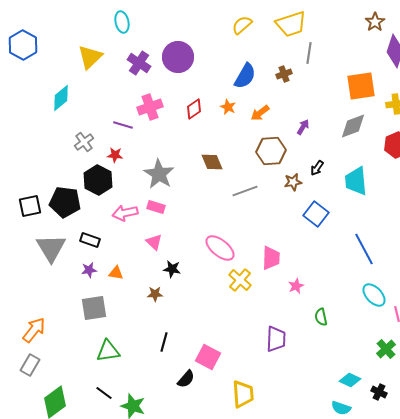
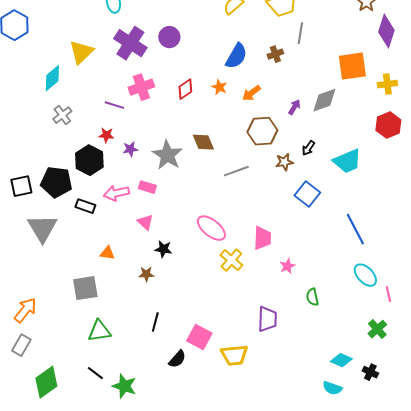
yellow triangle: (90, 57) -> (81, 52), moved
purple circle: (178, 57) -> (169, 37), size x0.7
purple cross: (139, 63) -> (130, 43), size x1.4
gray diamond: (353, 126) -> (324, 100), moved
gray cross: (84, 142) -> (62, 115), moved
gray star: (159, 174) -> (167, 155), moved
cyan trapezoid: (356, 181) -> (347, 161), turned -108
black rectangle: (90, 240) -> (85, 206), moved
purple star: (89, 270) -> (130, 149), moved
yellow trapezoid: (243, 394) -> (234, 355), moved, turned 88

